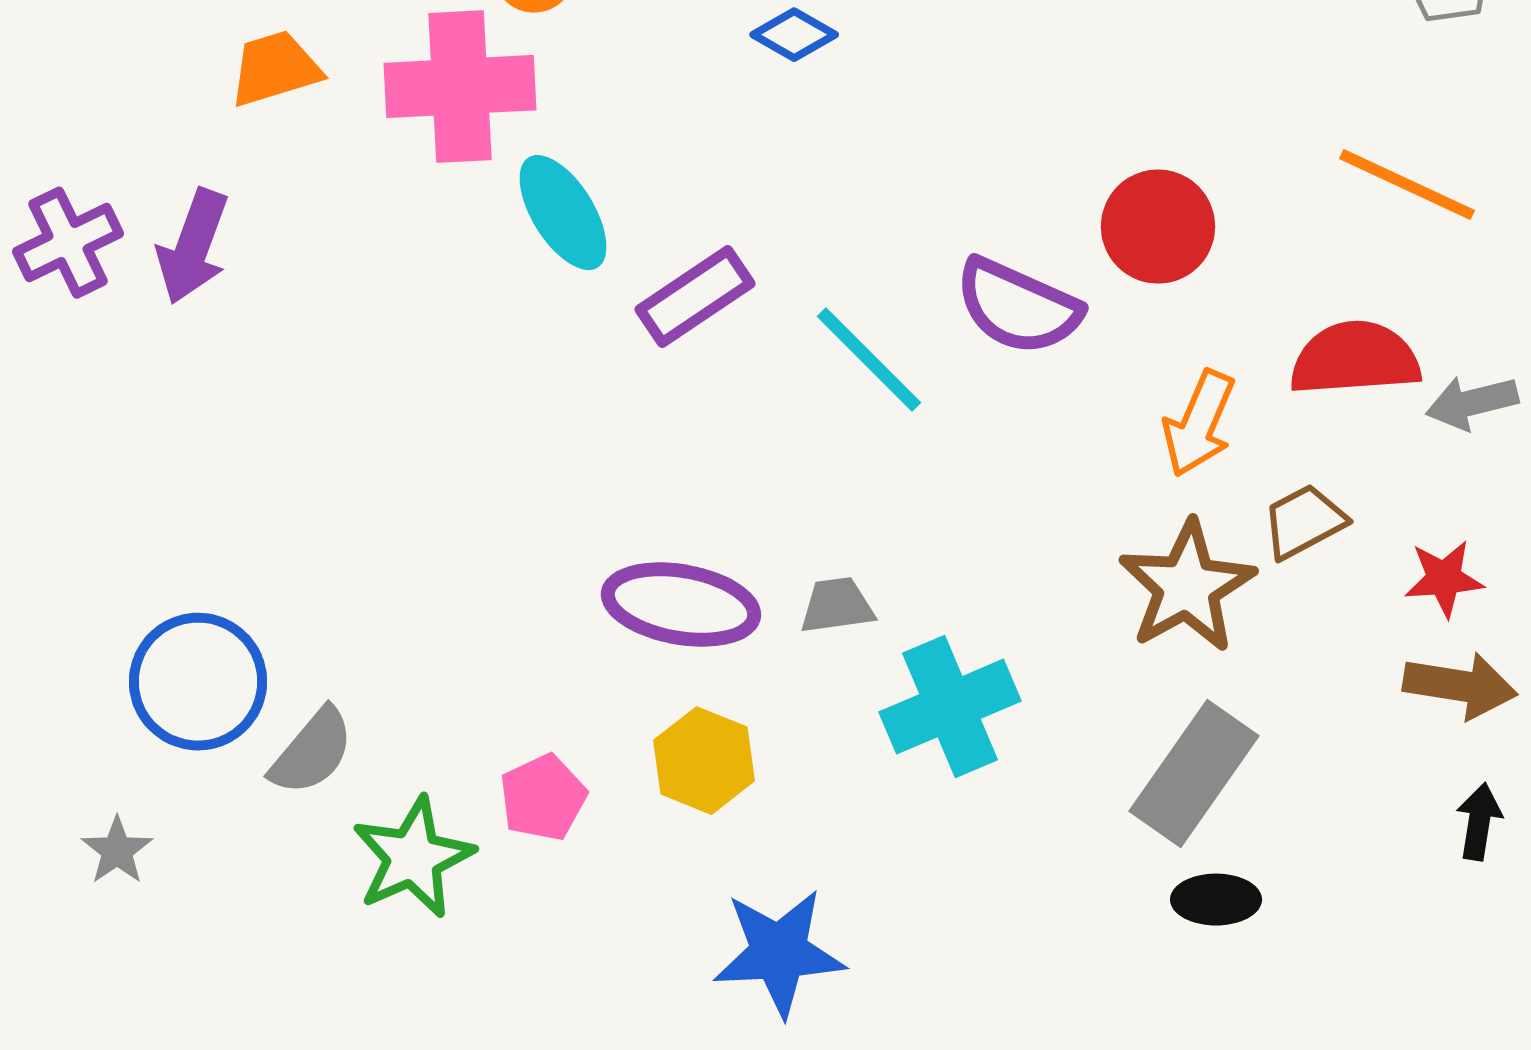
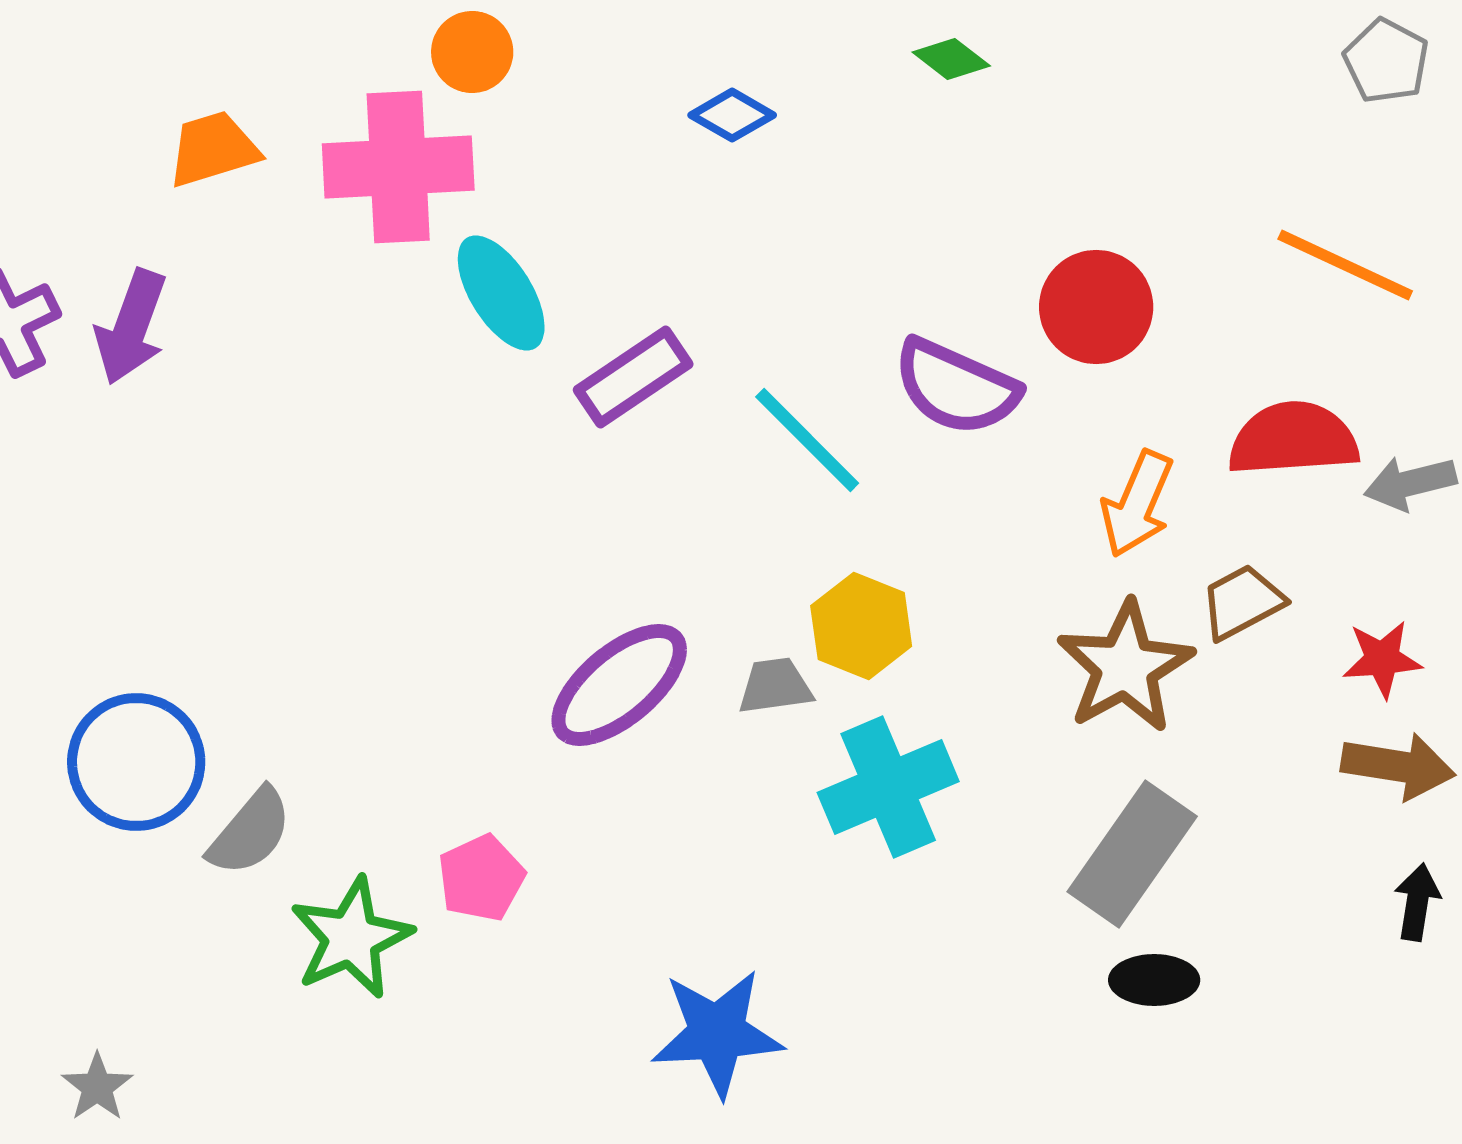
purple ellipse: (681, 605) -> (619, 685), turned -50
yellow hexagon: (704, 761) -> (861, 626), moved
gray star: (117, 851) -> (97, 1087), moved

